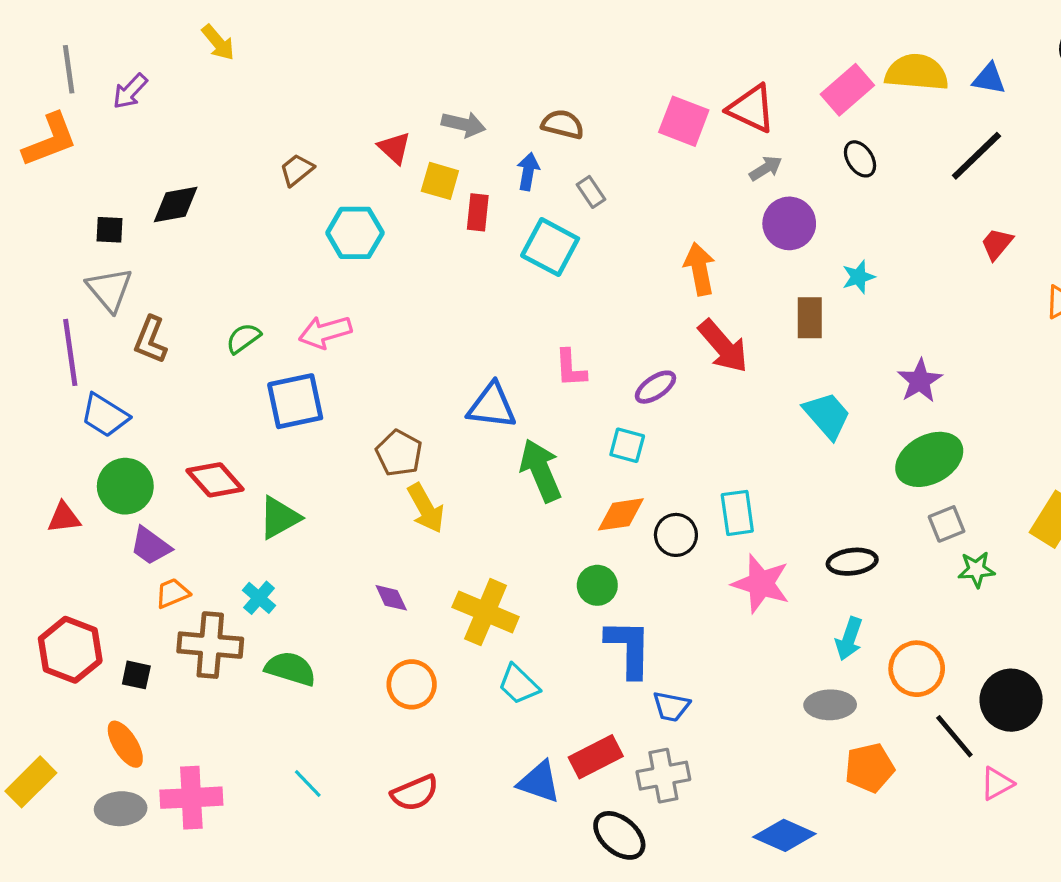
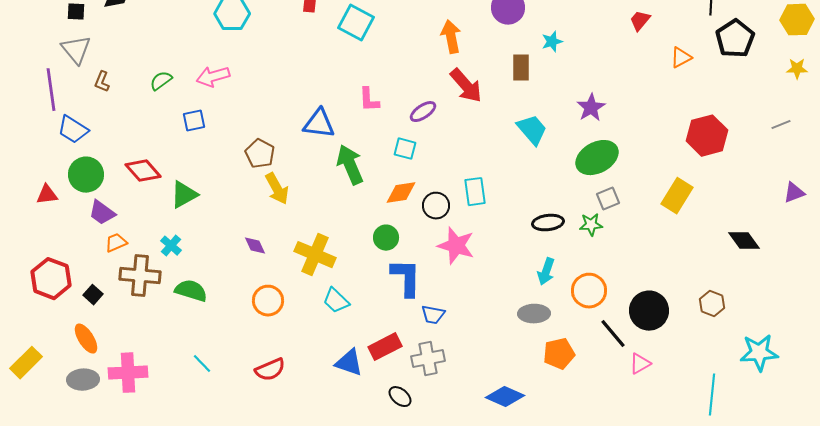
brown L-shape: (150, 340) -> (102, 82), size x0.7
blue square: (295, 401) -> (194, 121), size x0.6
green star: (976, 570) -> (591, 225), moved
pink star: (761, 584) -> (456, 246), moved
black square: (136, 675) -> (93, 295), turned 30
black ellipse: (619, 835) -> (400, 397), size x0.7

